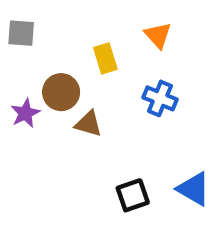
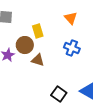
yellow rectangle: (105, 58) -> (38, 31), moved
black square: (133, 195) -> (59, 94), turned -35

